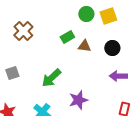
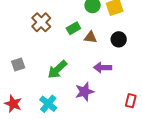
brown cross: (23, 31) -> (41, 22), moved
purple arrow: (118, 76) -> (103, 68), moved

